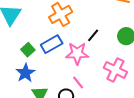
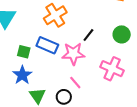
blue rectangle: (52, 44) -> (47, 45), turned 55
green square: (28, 50) -> (24, 52), turned -32

